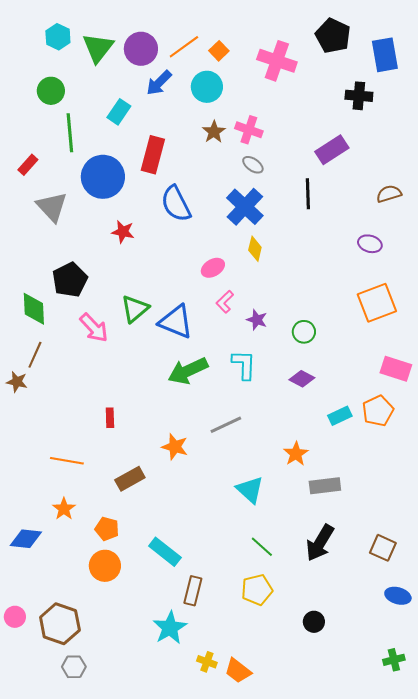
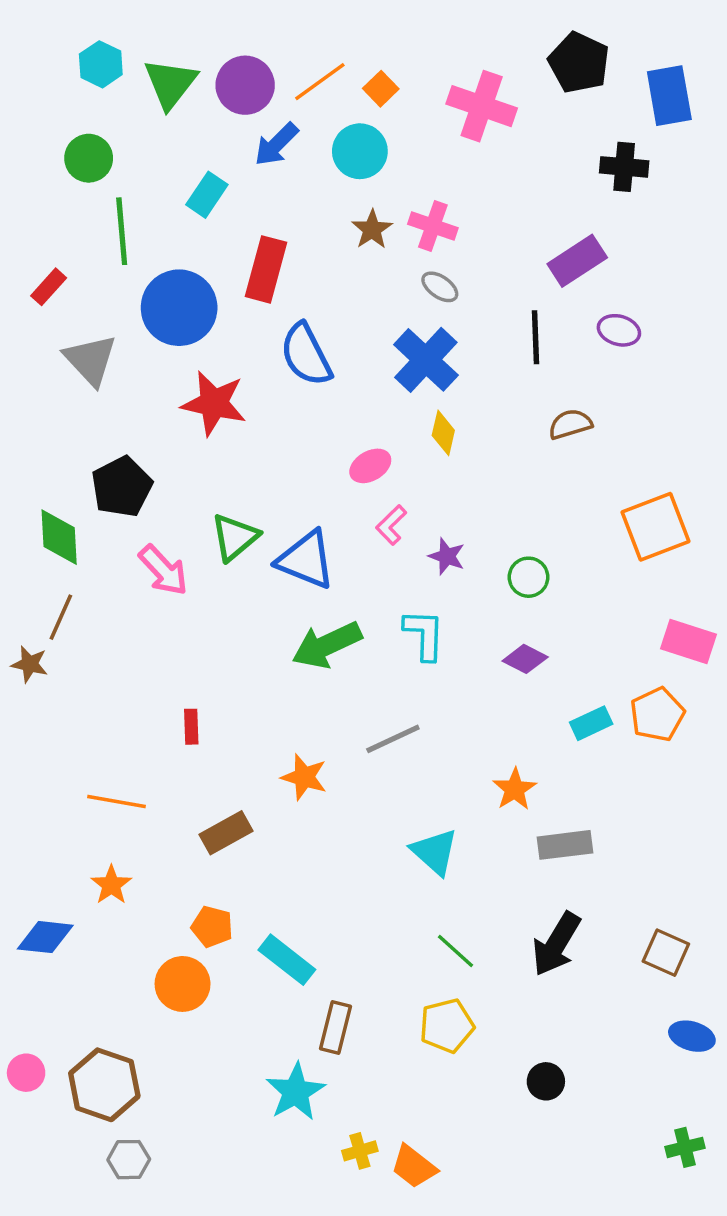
brown semicircle: (389, 194) -> (570, 424), moved
red star: (123, 232) -> (214, 403), size x1.6
purple ellipse: (370, 244) -> (619, 330), moved
orange pentagon: (107, 529) -> (212, 927), moved
yellow cross: (207, 662) -> (360, 1151), turned -36

